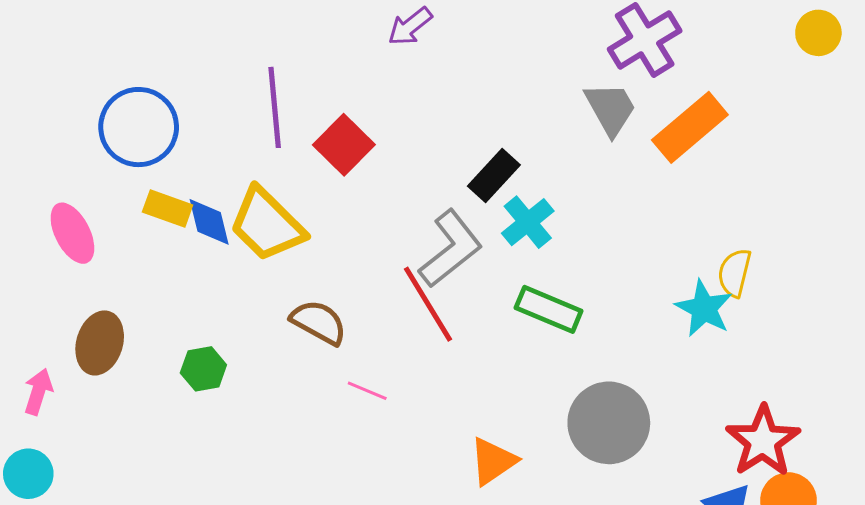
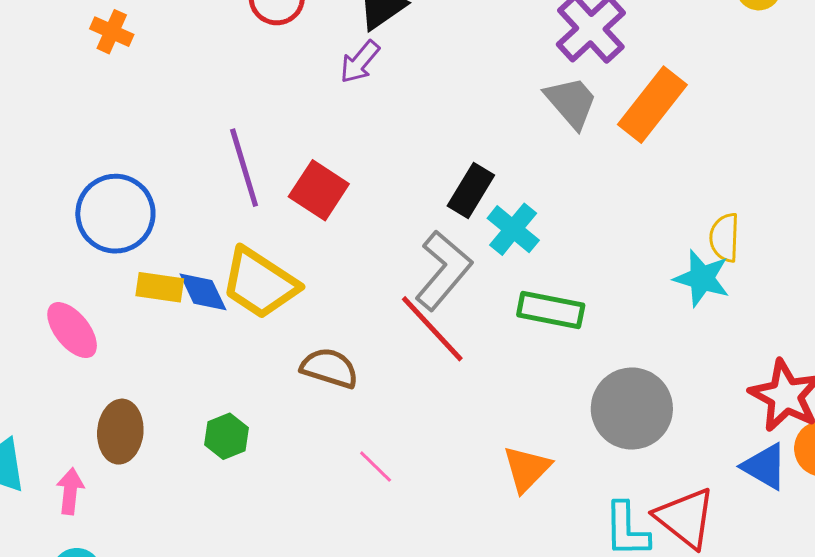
pink line: (367, 391) -> (376, 467), moved, turned 33

